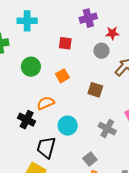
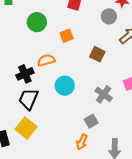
black cross: (27, 120) -> (25, 74), turned 30
black trapezoid: (46, 147) -> (29, 99), moved
gray square: (90, 159) -> (91, 121), moved

